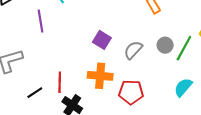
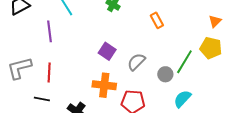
gray circle: (165, 45) -> (165, 74), moved
red line: (60, 82) -> (49, 73), moved
black line: (35, 93) -> (42, 99), turned 42

